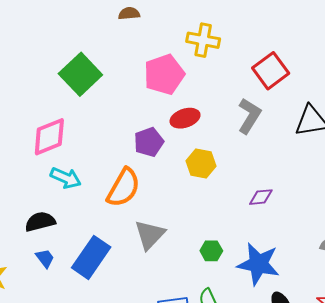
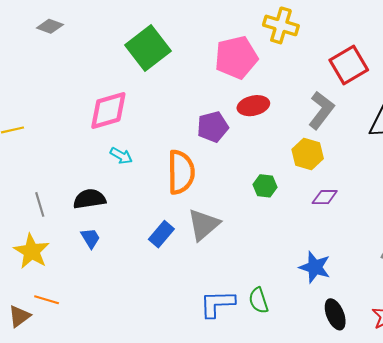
yellow hexagon: (201, 163) -> (308, 154), moved
cyan arrow: (66, 178) -> (121, 156), size x0.7
orange semicircle: (123, 188) -> (181, 172), turned -36
green hexagon: (211, 251) -> (265, 186), moved
blue rectangle: (91, 257) -> (161, 234), moved, size x0.6
blue star: (258, 264) -> (315, 267), size x0.7

